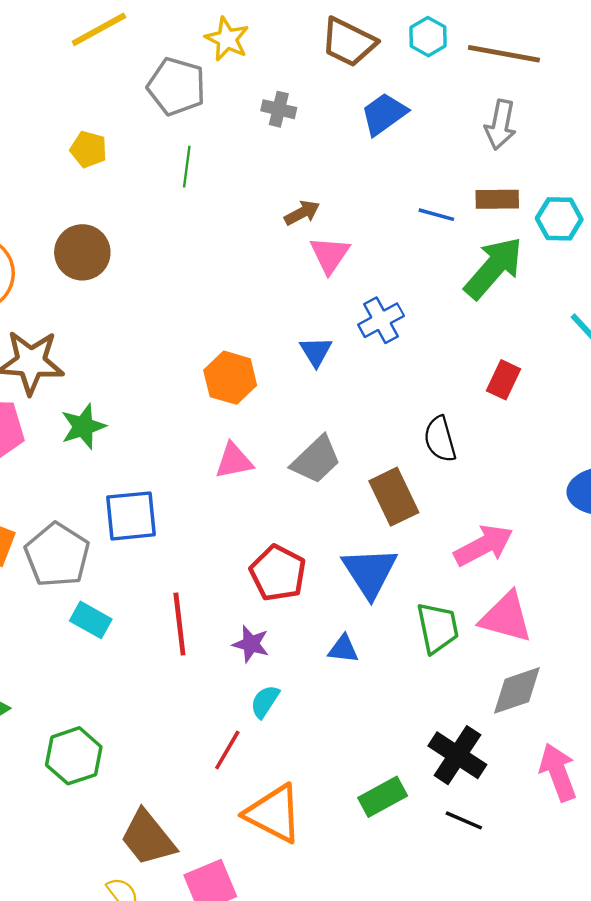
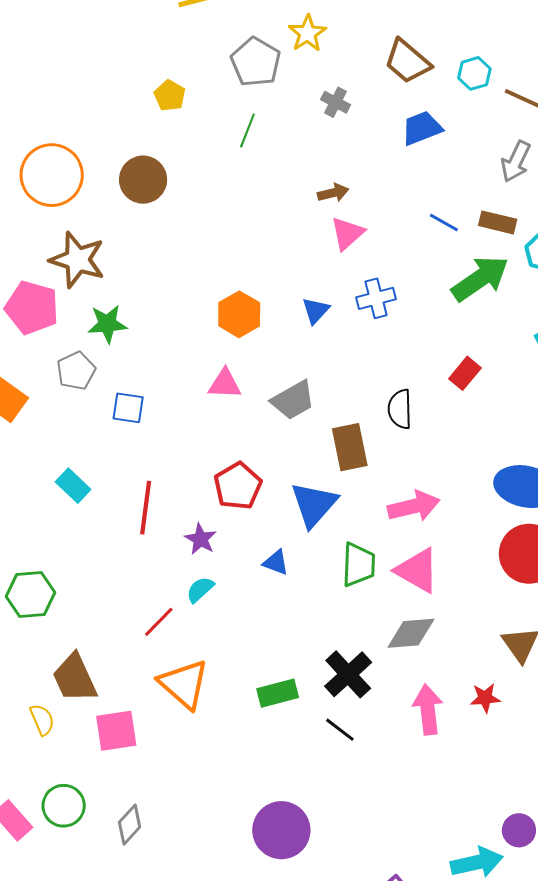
blue square: (131, 516) -> (128, 408), size x0.7
gray pentagon: (57, 555) -> (76, 371), moved, size x0.7

